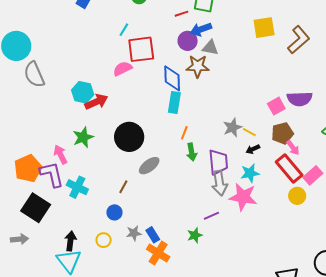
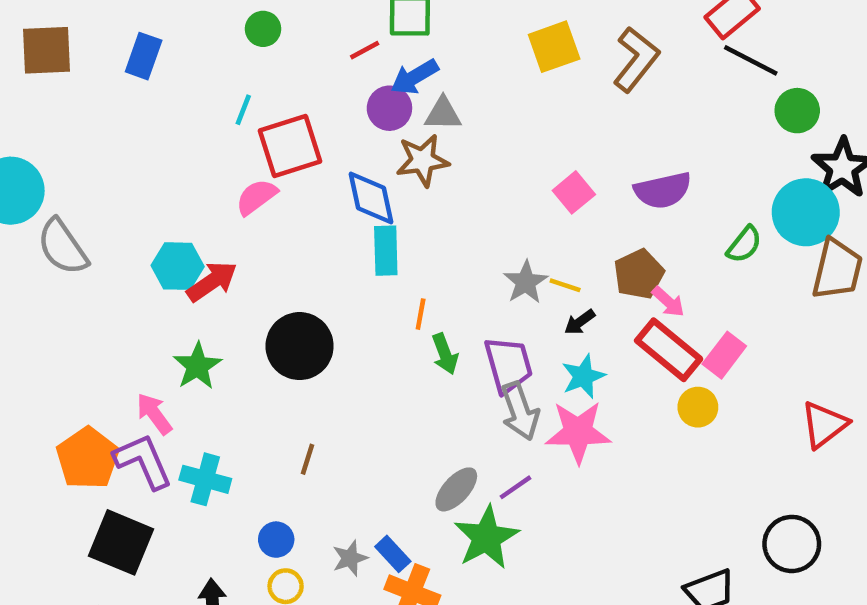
pink square: (276, 106) -> (574, 192), moved
gray ellipse: (149, 166) -> (456, 489), moved
blue circle: (114, 212) -> (276, 540), moved
green star: (195, 235) -> (486, 538), size x1.8

